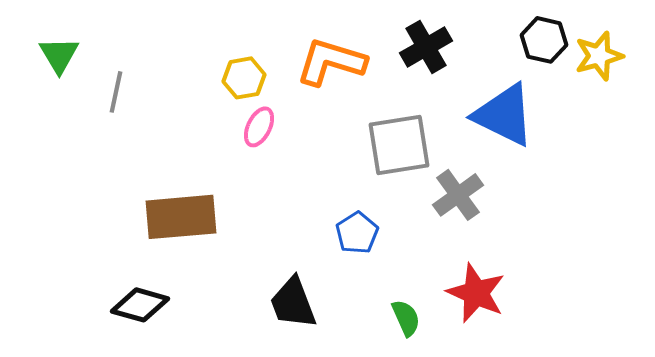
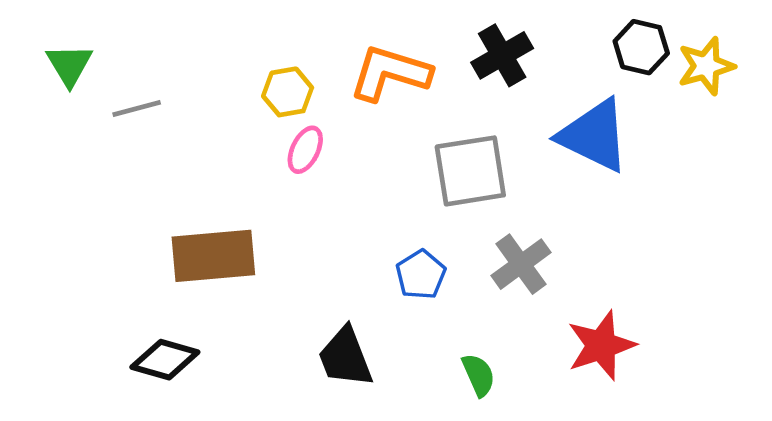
gray line: (116, 92) -> (137, 108), turned 63
gray cross: (458, 195) -> (521, 264), moved
red star: (476, 293) -> (601, 345), moved, turned 30

